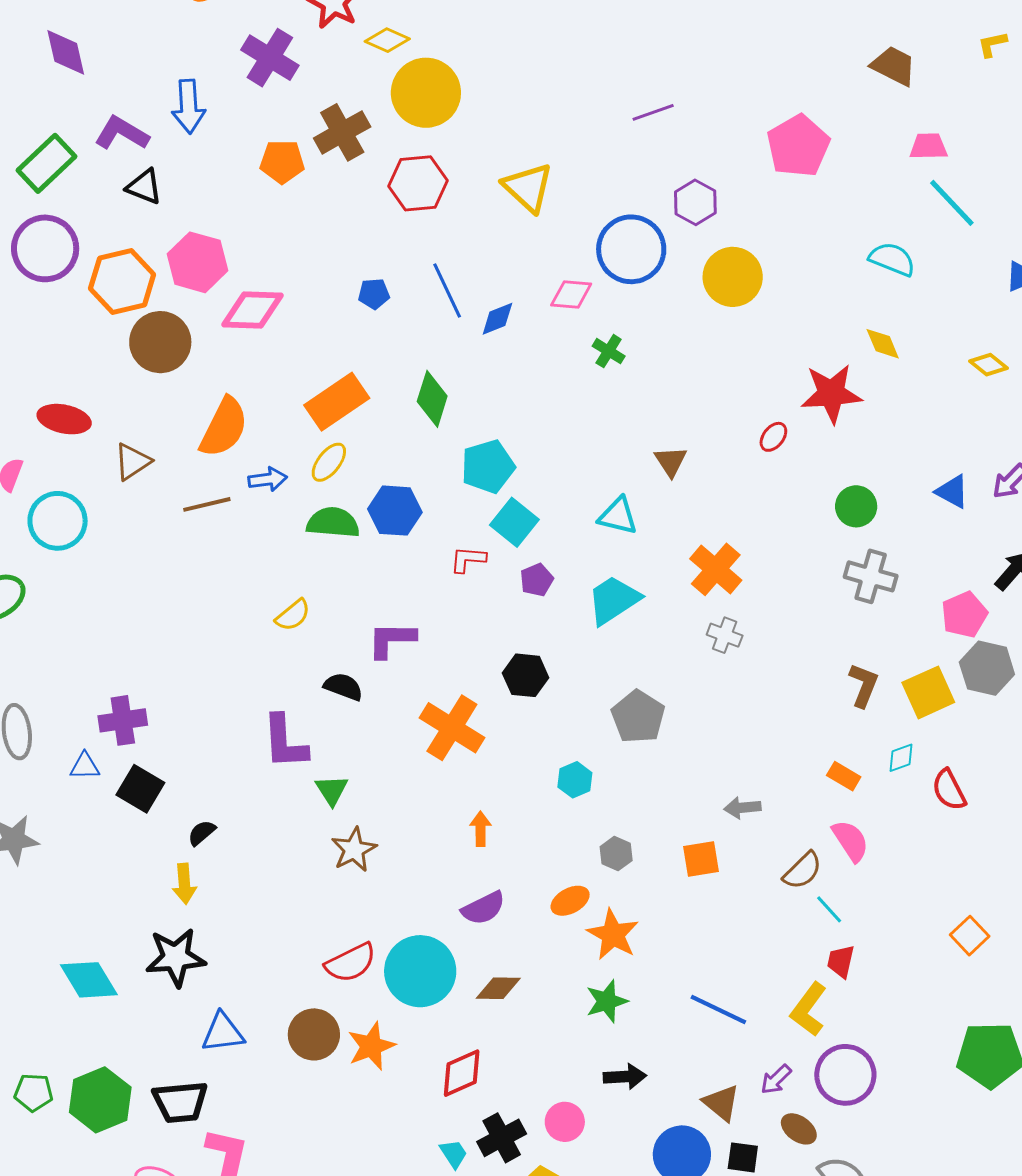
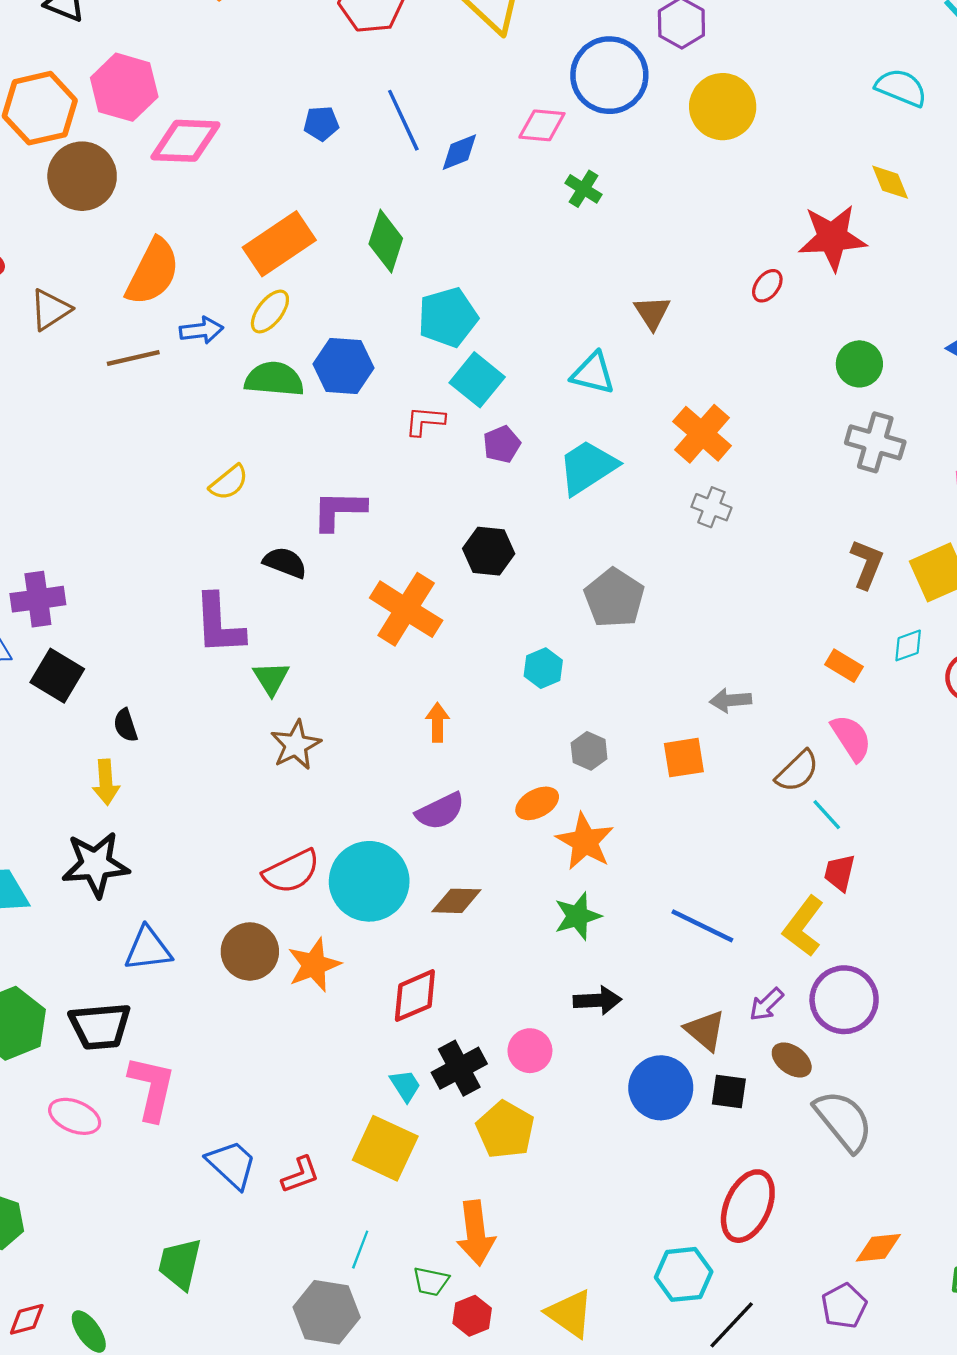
black semicircle: (202, 833) -> (126, 725), turned -68

